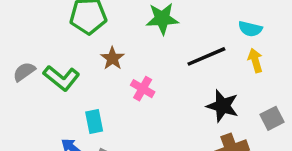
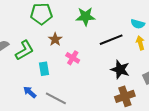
green L-shape: (61, 78) -> (24, 50), turned -70
cyan rectangle: (94, 122) -> (44, 69), moved

